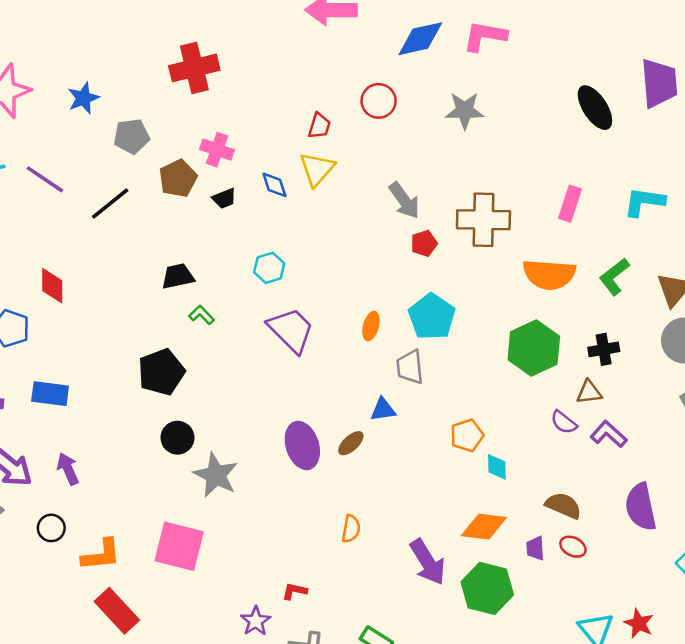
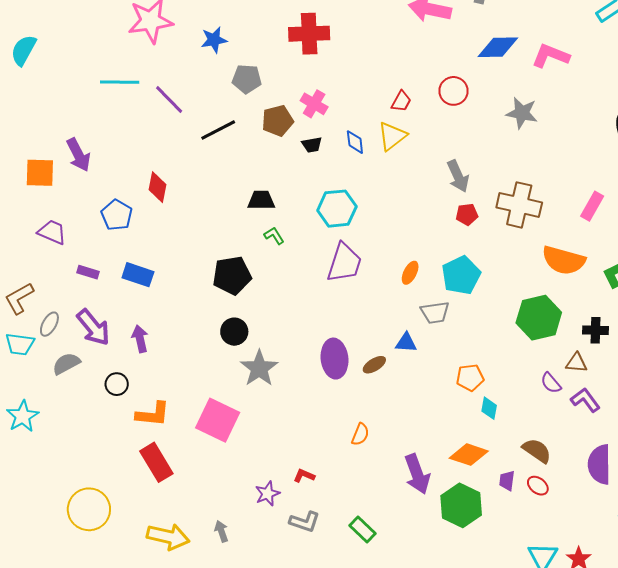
cyan hexagon: (269, 268) -> (337, 209), size x1.5
purple trapezoid: (291, 330) -> (344, 263), turned 51
gray trapezoid: (410, 367) -> (435, 312), turned -104

